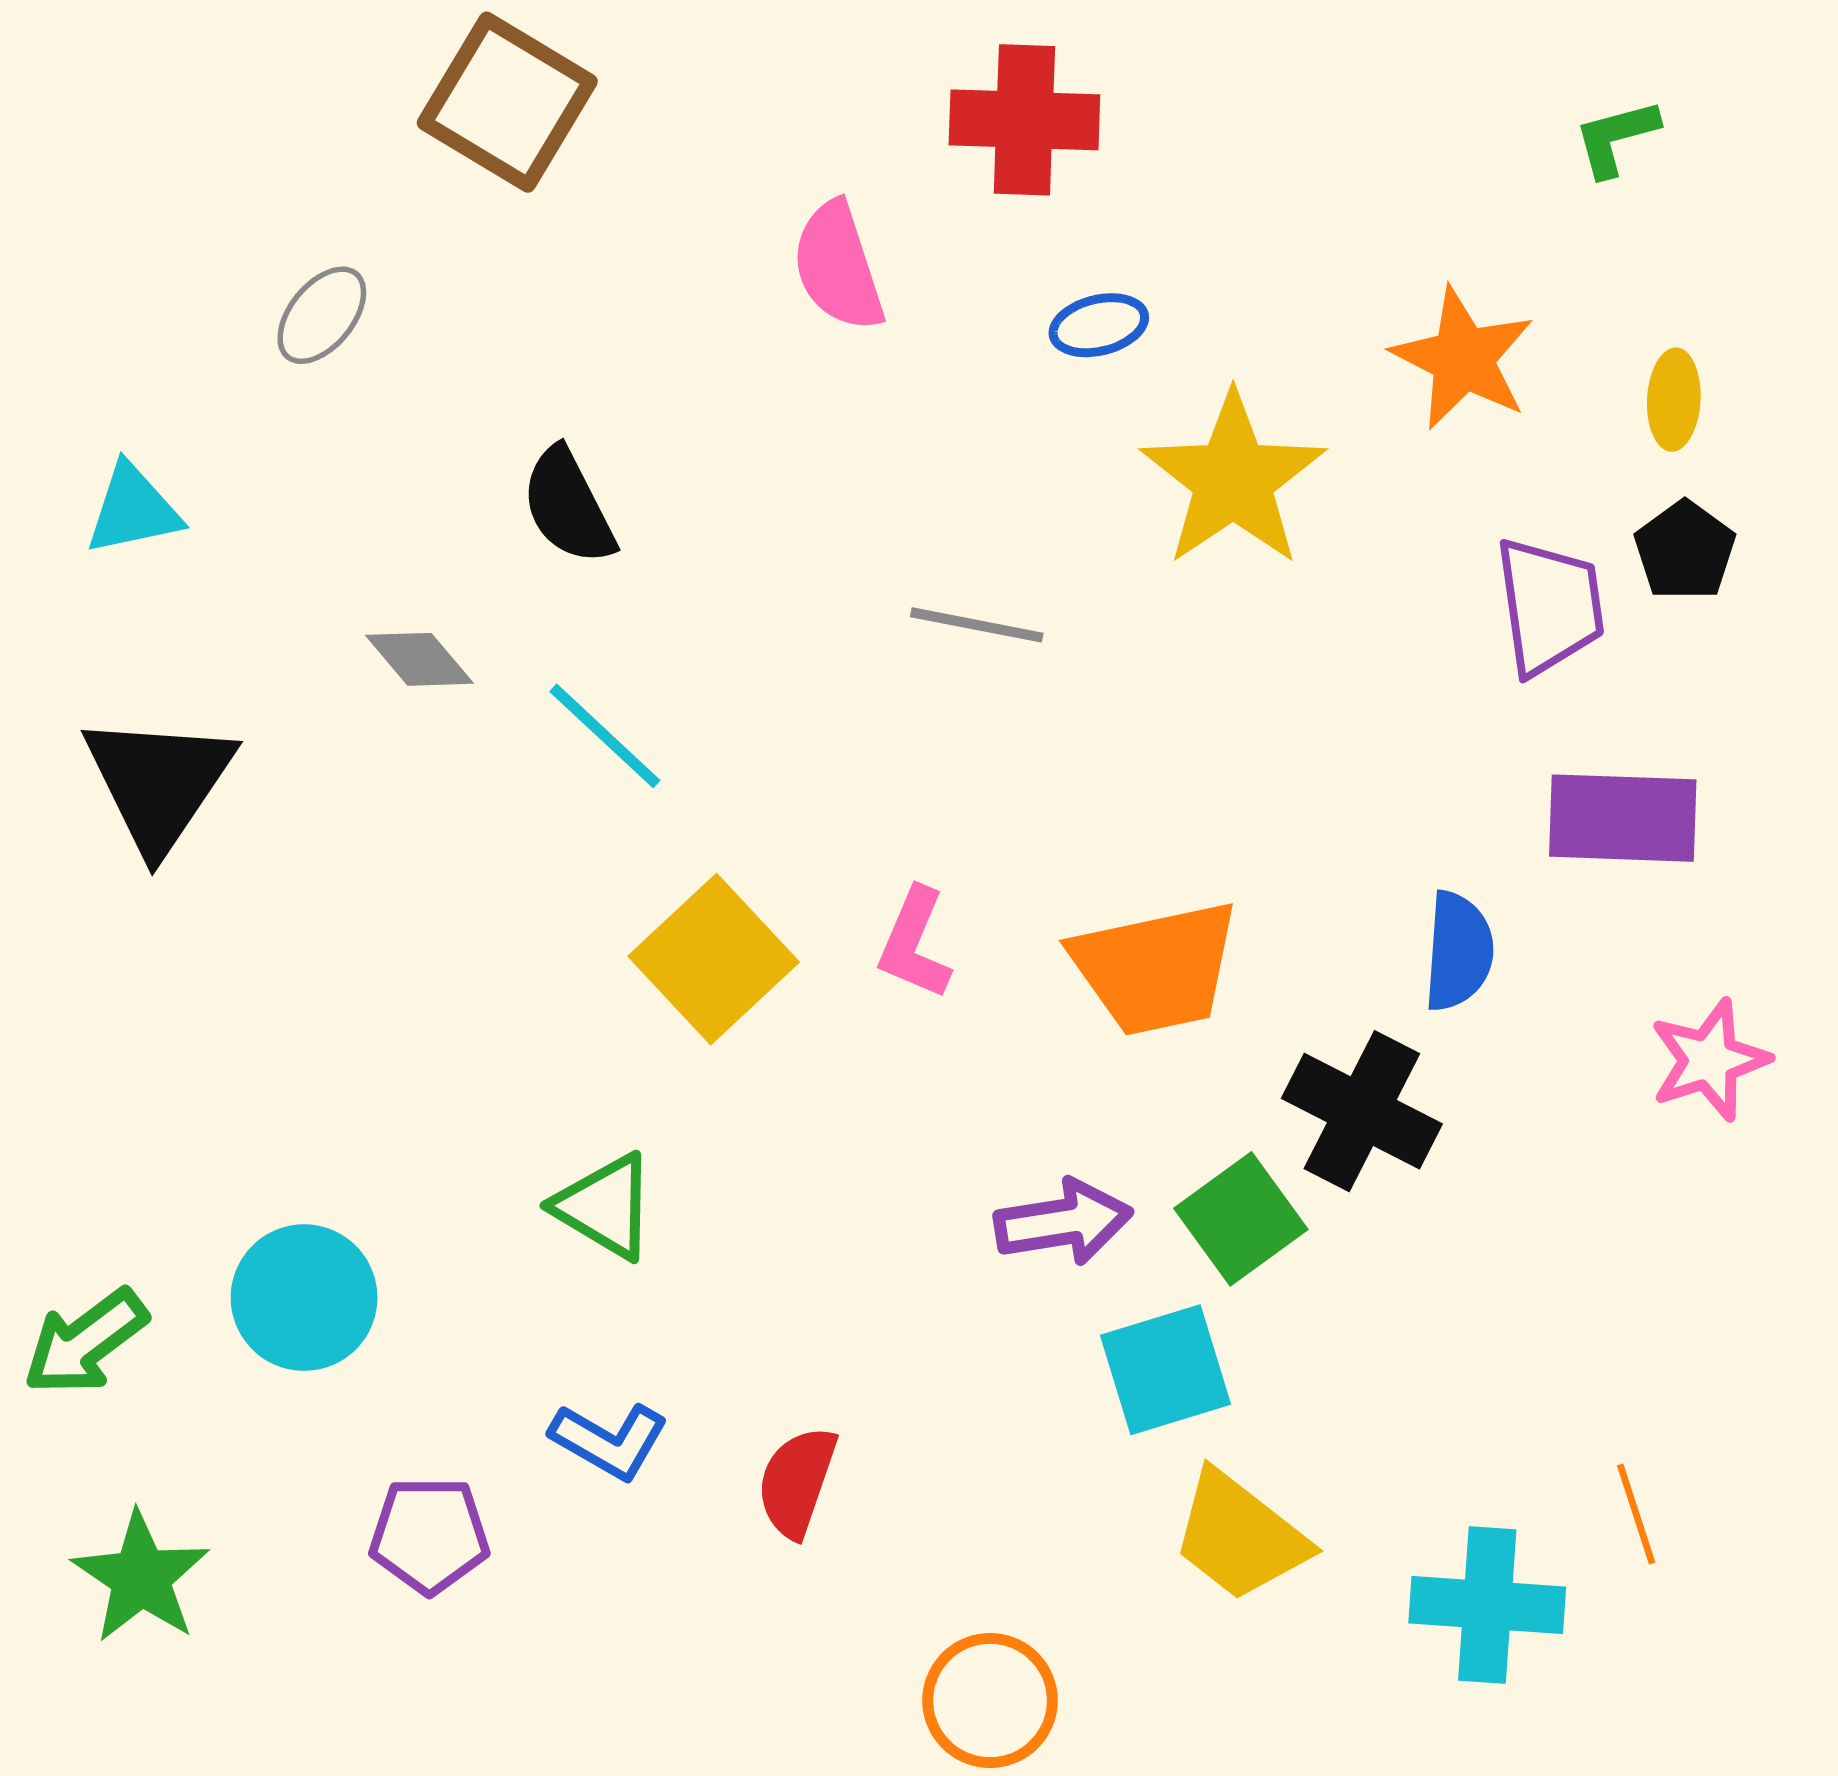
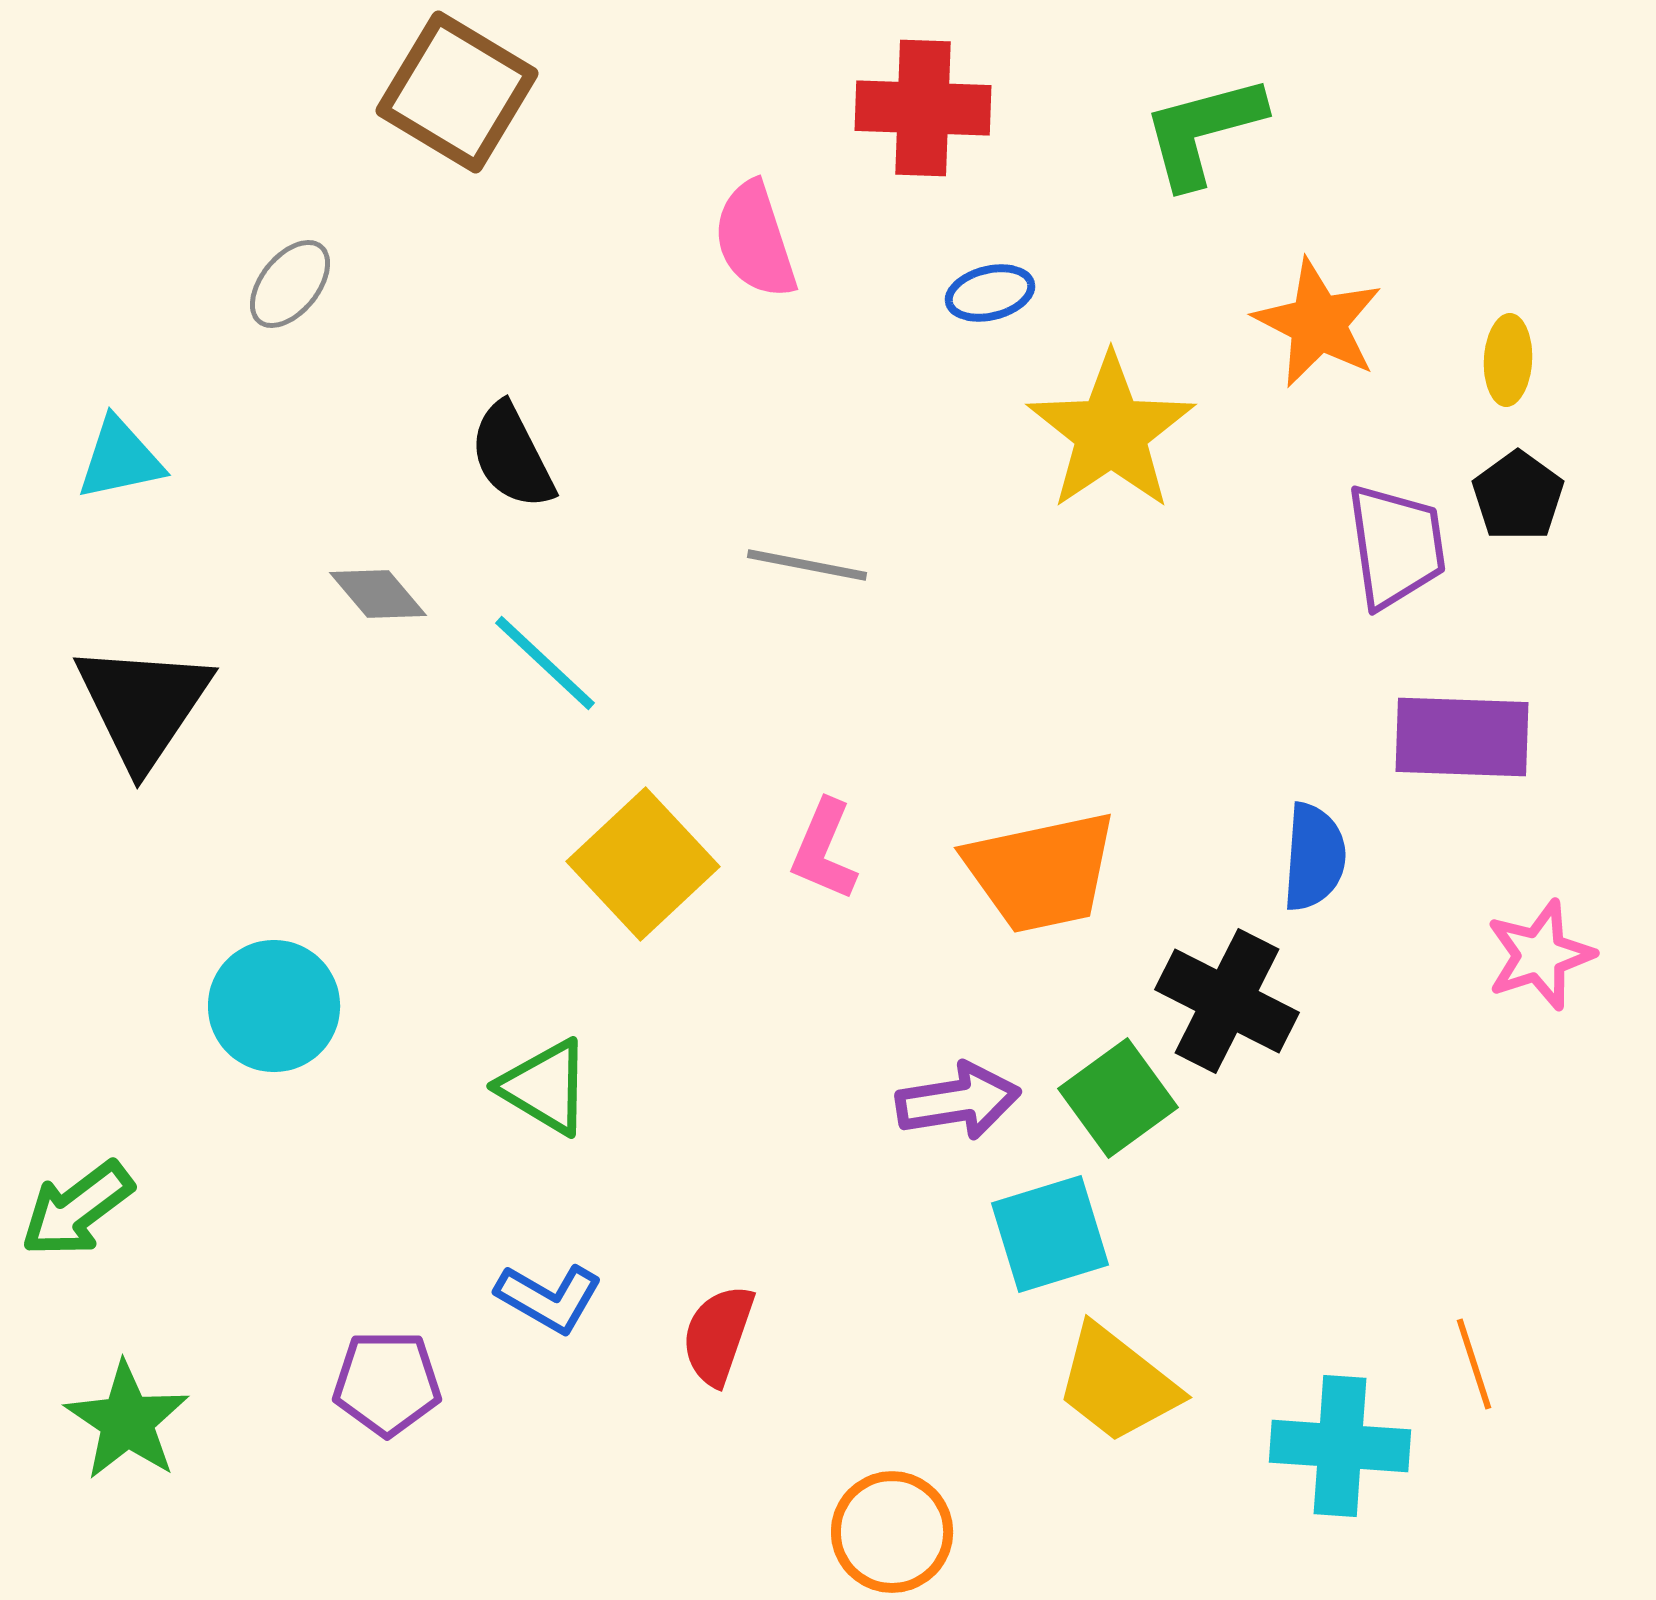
green L-shape: (1616, 138) -> (1203, 131), moved, size x1.6
gray line: (977, 625) -> (807, 565), moved
cyan circle: (304, 1298) -> (274, 1006), moved

